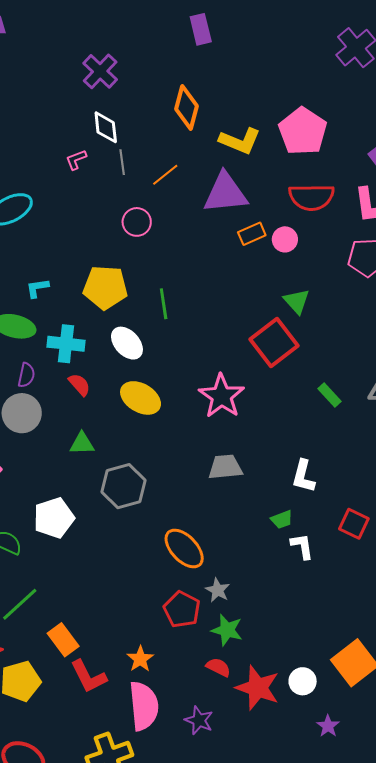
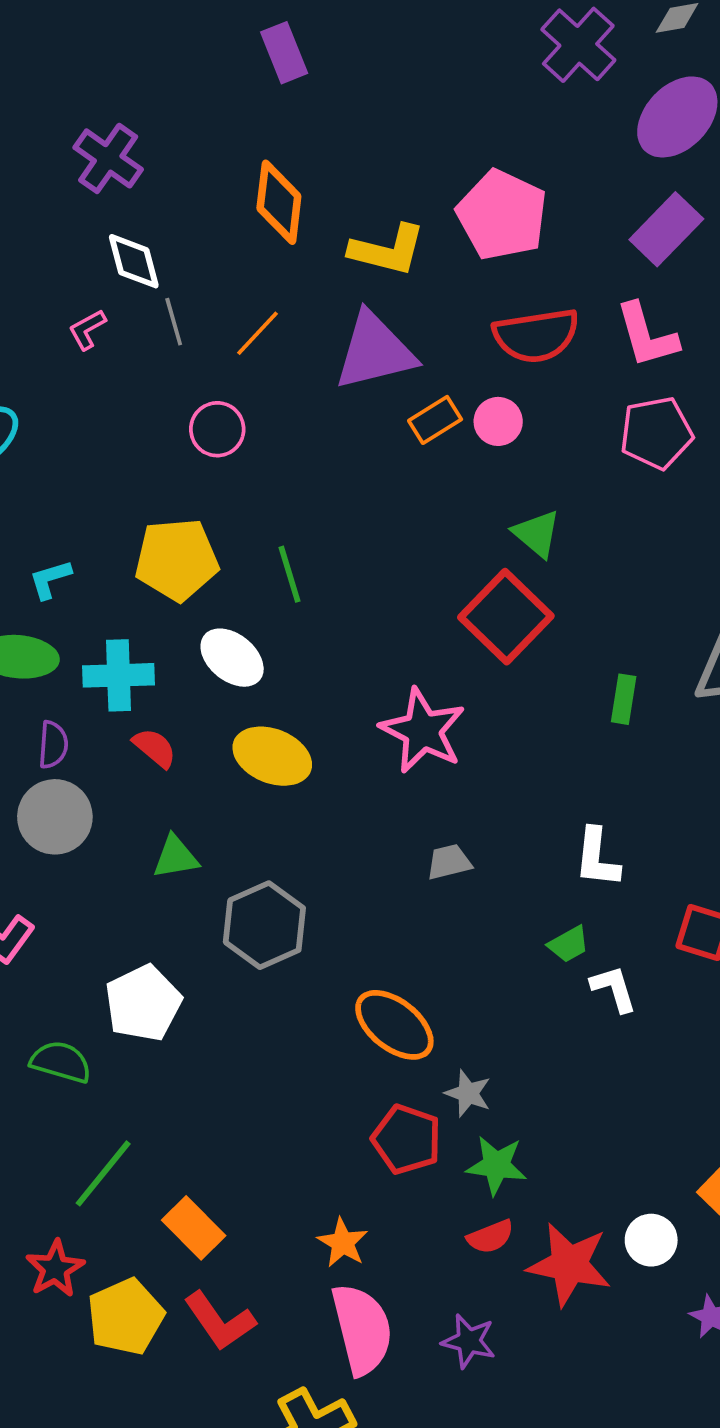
green rectangle: (330, 395) -> (624, 699), turned 60
gray trapezoid: (225, 467) -> (449, 862), size x0.7
red semicircle: (218, 667) -> (490, 1237), turned 140
red L-shape: (88, 677) -> (220, 1321), moved

